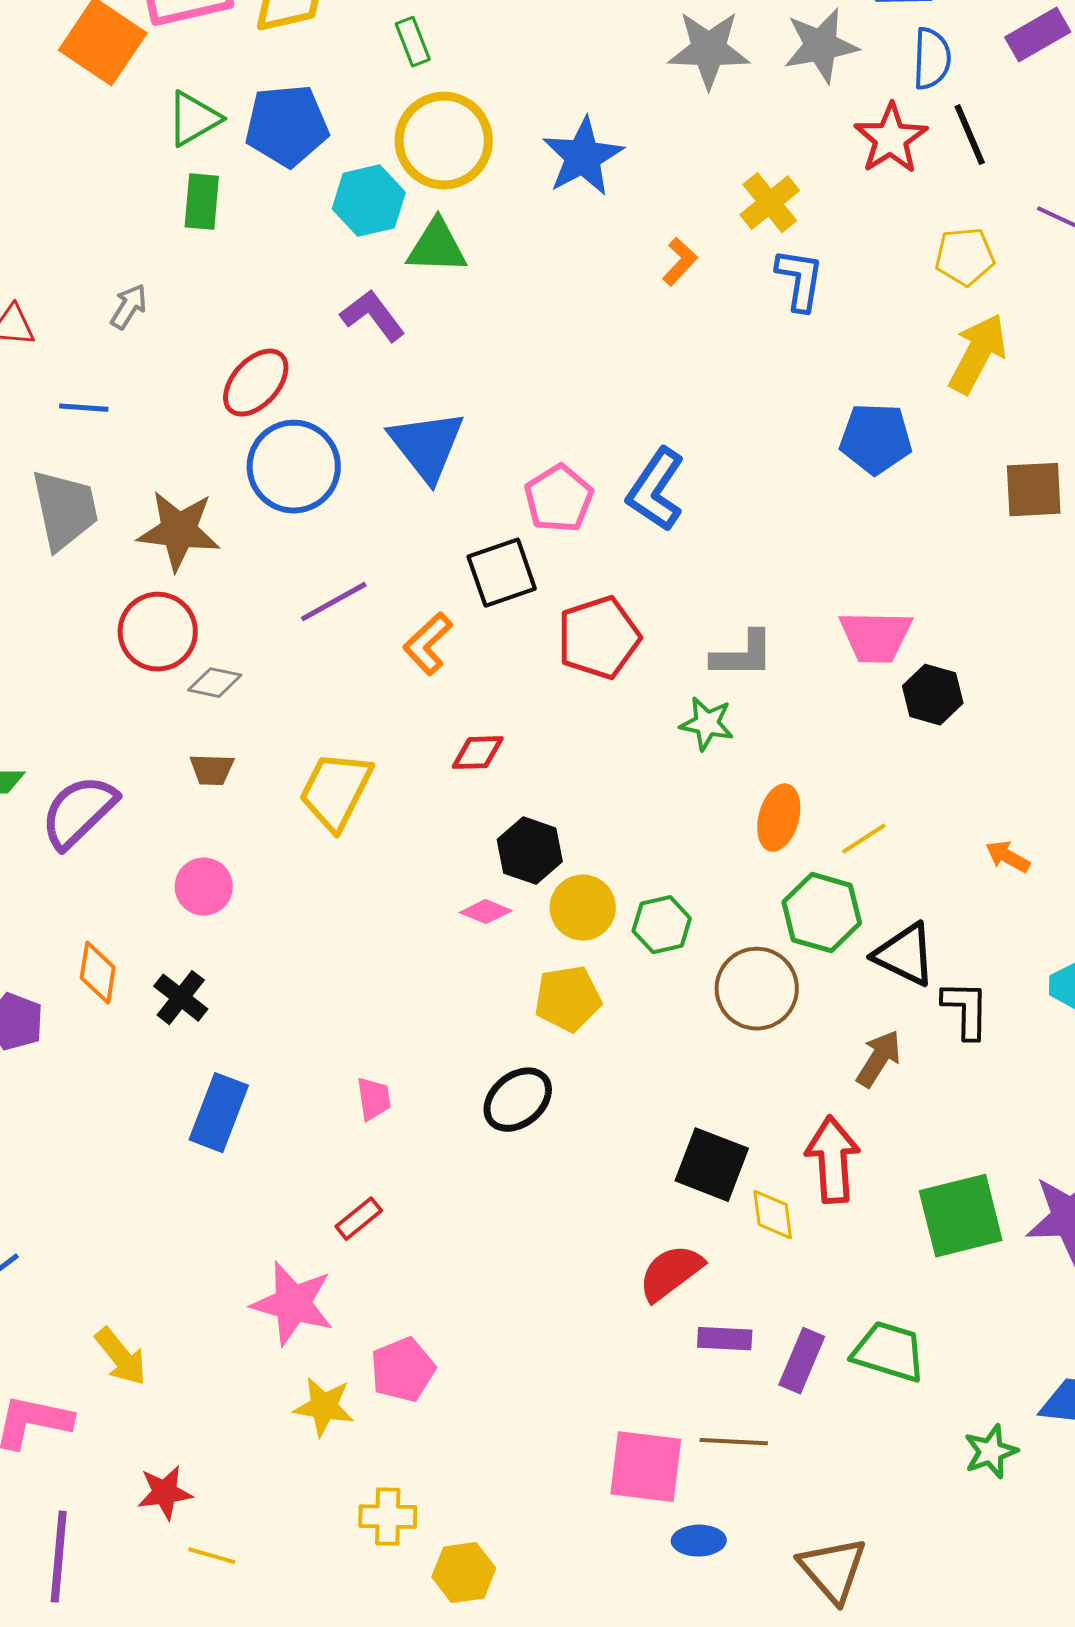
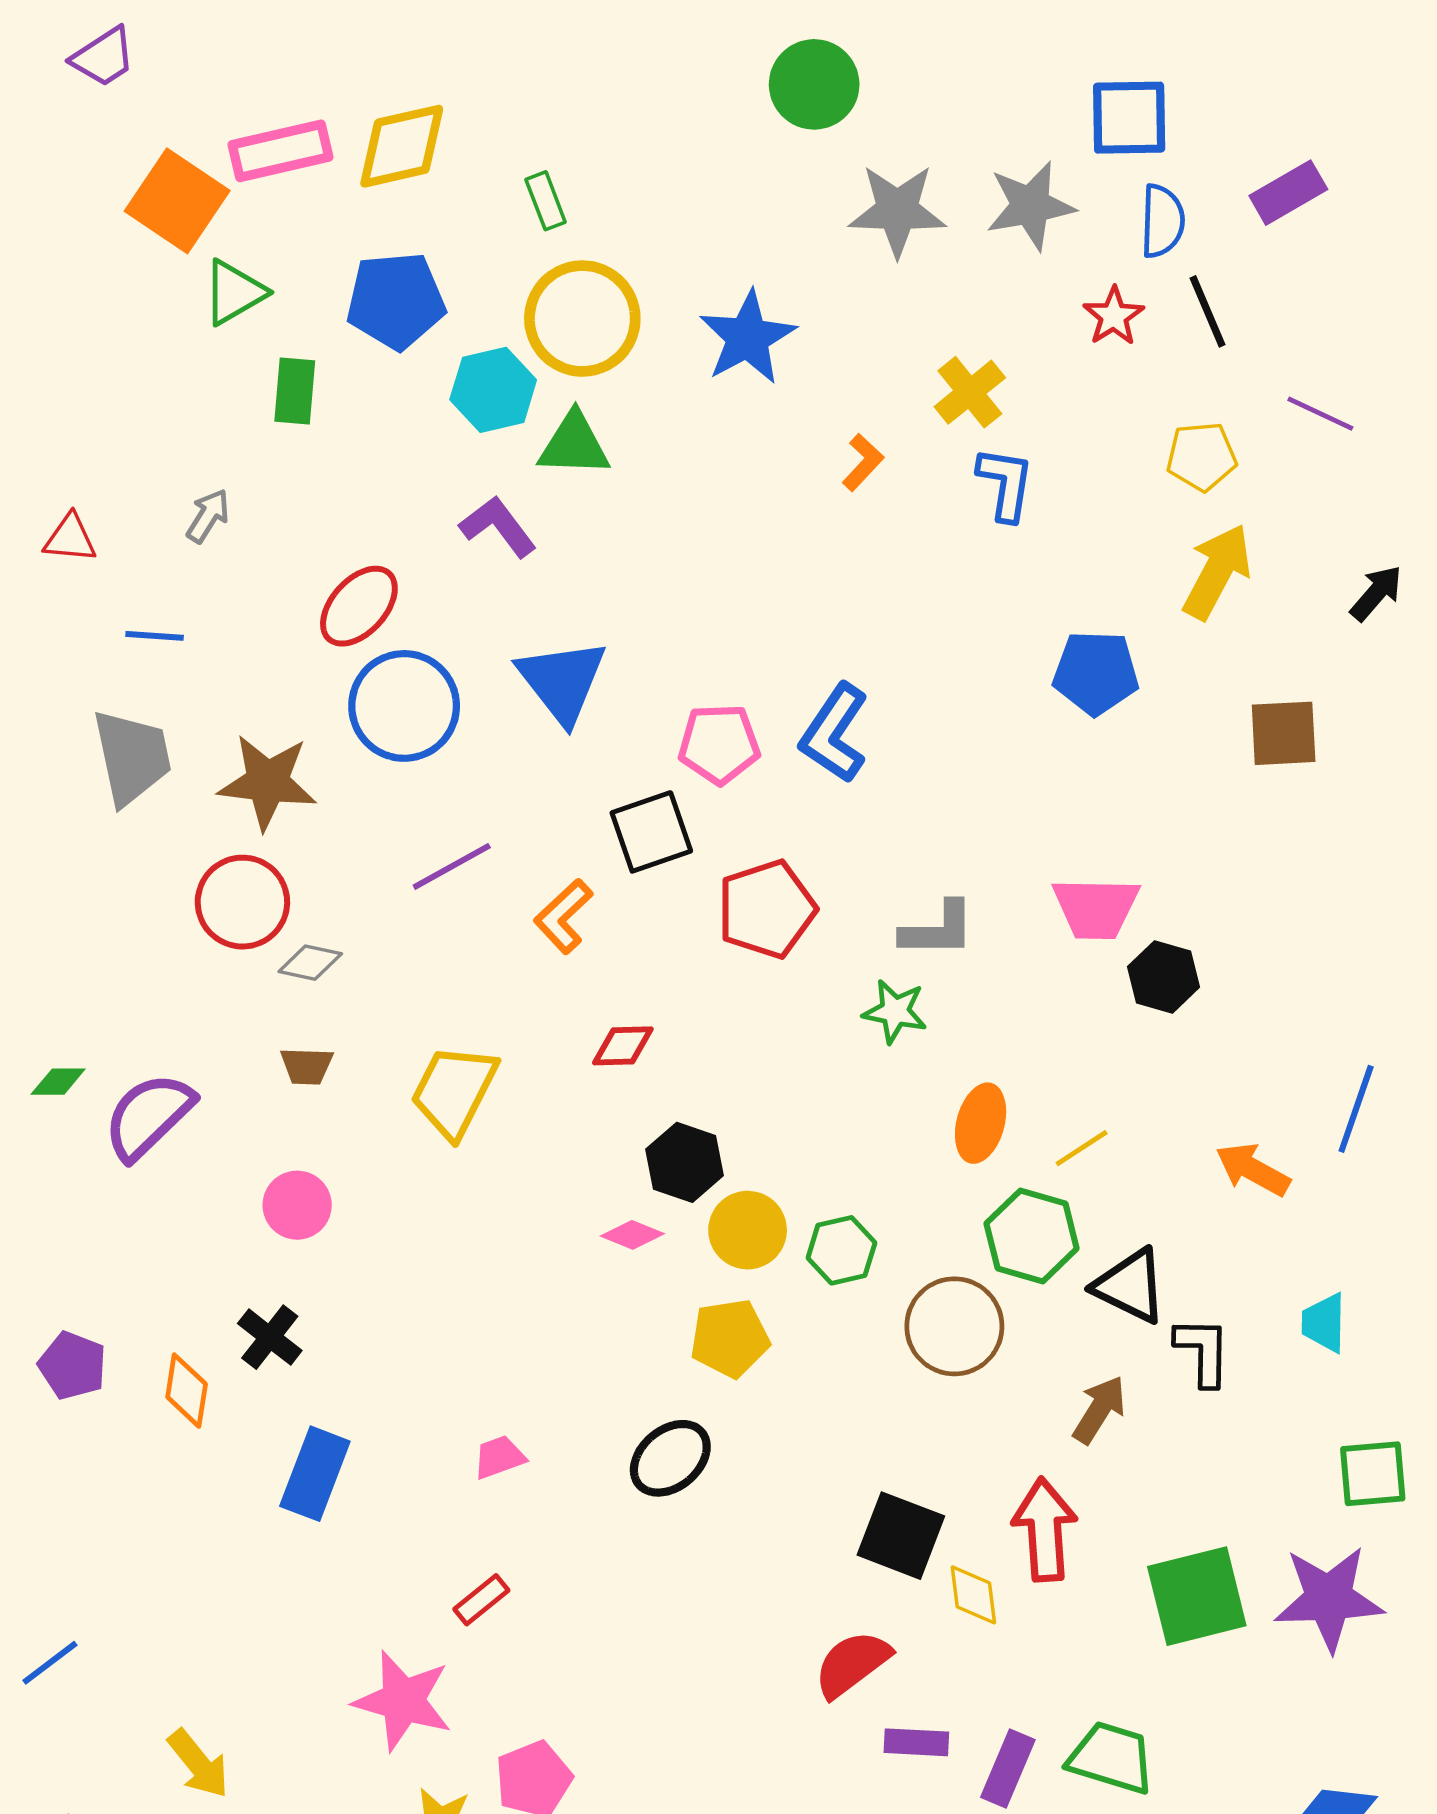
green triangle: (194, 119) -> (234, 292), moved
red star: (891, 139) -> (1114, 316), size x0.7
pink pentagon: (559, 499) -> (719, 744), turned 30
orange arrow: (1008, 857) -> (1253, 1169), size x1.4
orange diamond: (98, 973) -> (187, 1391), moved
pink trapezoid: (374, 1099) -> (499, 1457), turned -102

